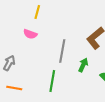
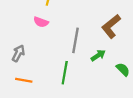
green arrow: (83, 65) -> (98, 55), turned 32

